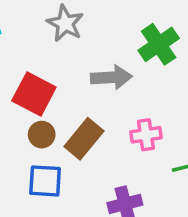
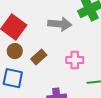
brown rectangle: (84, 139) -> (39, 57), size x0.7

